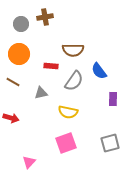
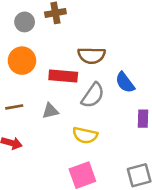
red rectangle: (51, 66) -> (63, 76), size x1.5
brown line: (13, 82) -> (14, 107), moved, turned -40

